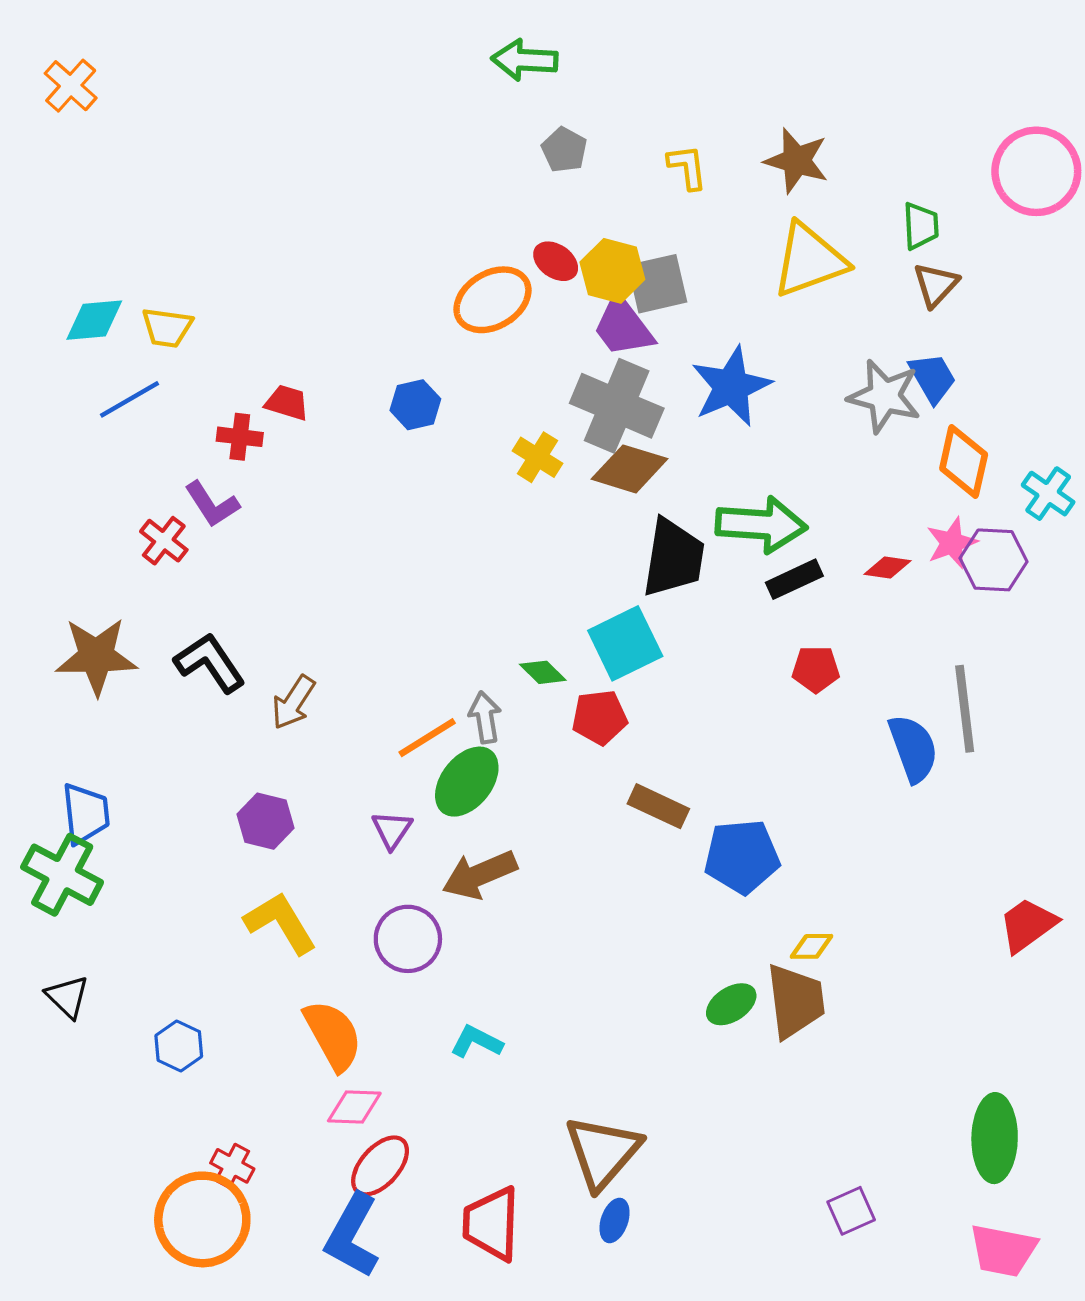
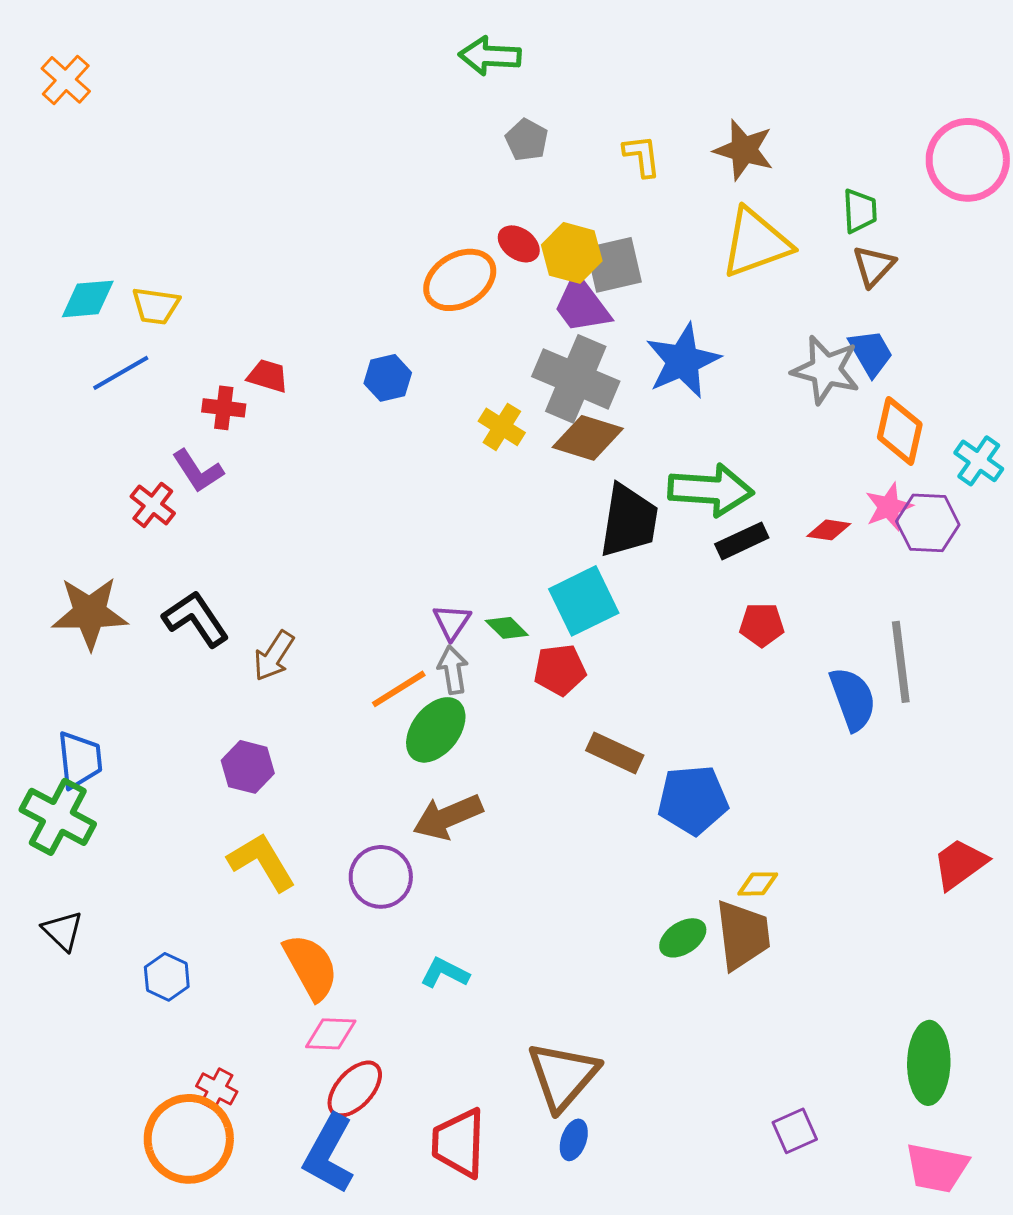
purple triangle: (392, 830) -> (452, 622), moved

